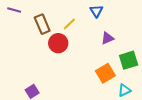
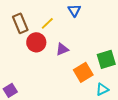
purple triangle: (107, 38) -> (62, 49), moved

